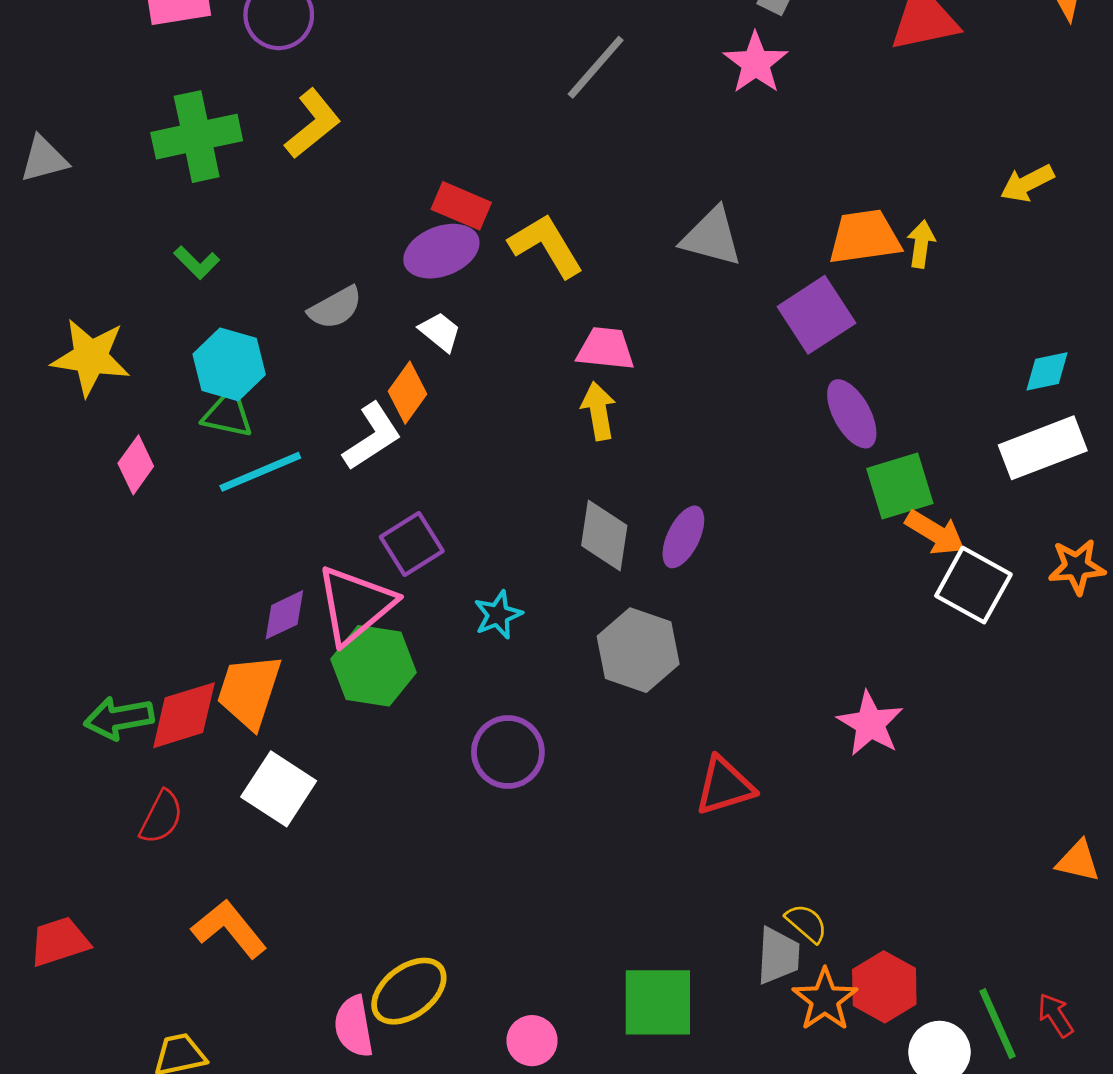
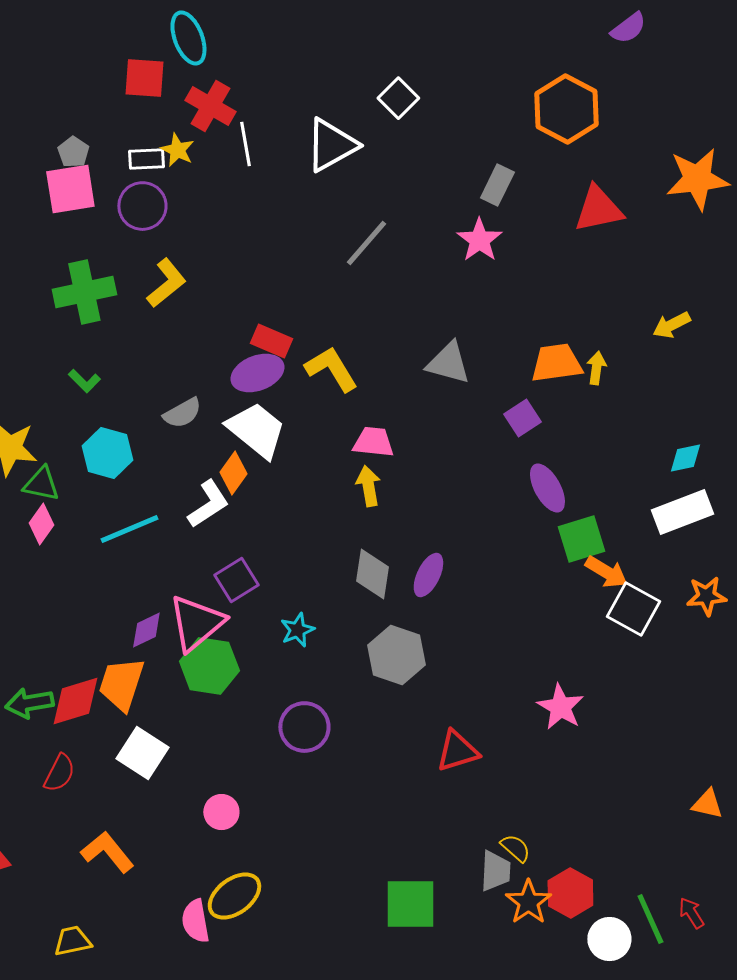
purple square: (816, 315) -> (522, 418), size x0.7
white trapezoid: (440, 332) -> (256, 430), size x2.0
green triangle: (228, 414) -> (41, 484), moved
pink circle: (532, 1041) -> (221, 812), moved

